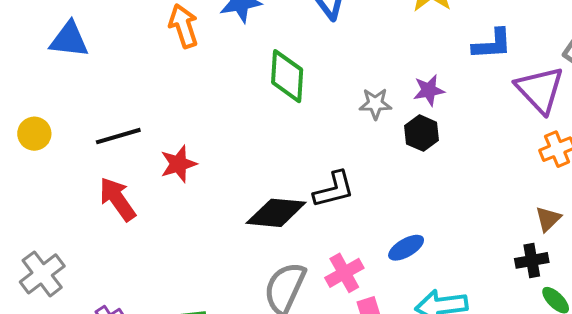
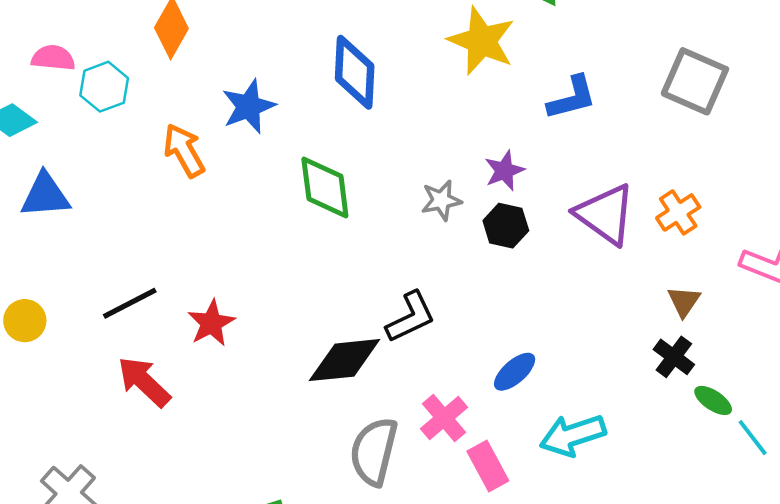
purple triangle: (540, 90) -> (605, 214), moved
black cross: (532, 260) -> (674, 357), turned -32

